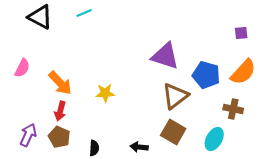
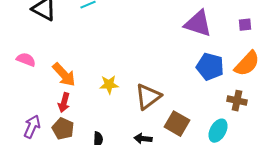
purple triangle: (165, 56) -> (198, 24), moved
pink semicircle: (22, 68) -> (26, 60), turned -96
brown triangle: (175, 96) -> (148, 97), moved

